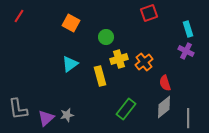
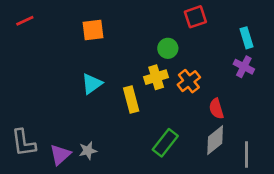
red line: (19, 16) -> (25, 21), turned 32
orange square: (71, 23) -> (93, 30), turned -36
green circle: (106, 37) -> (168, 48), moved

